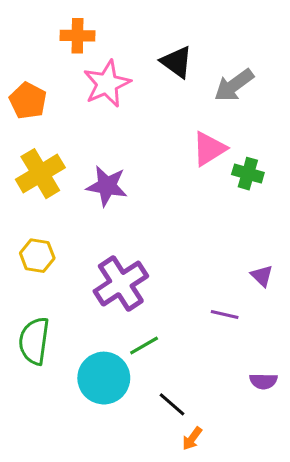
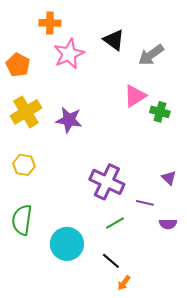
purple cross: (121, 284) -> (107, 182), moved, turned -32
green line: (144, 346) -> (115, 223), moved
purple semicircle: (263, 381) -> (168, 224), moved

